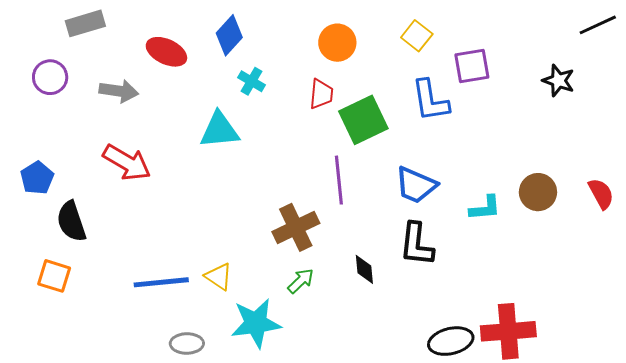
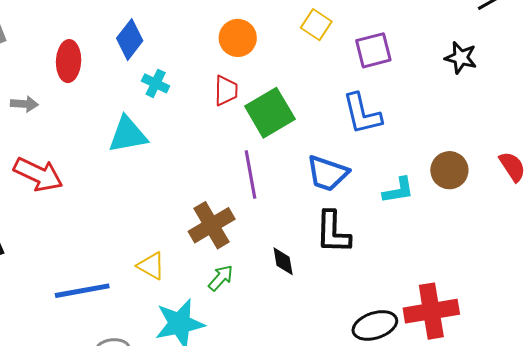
red ellipse: (166, 52) -> (69, 61), turned 72
gray arrow: (119, 91) -> (24, 104), size x0.7
blue L-shape: (430, 100) -> (362, 114), moved
yellow triangle: (219, 277) -> (151, 266), moved

